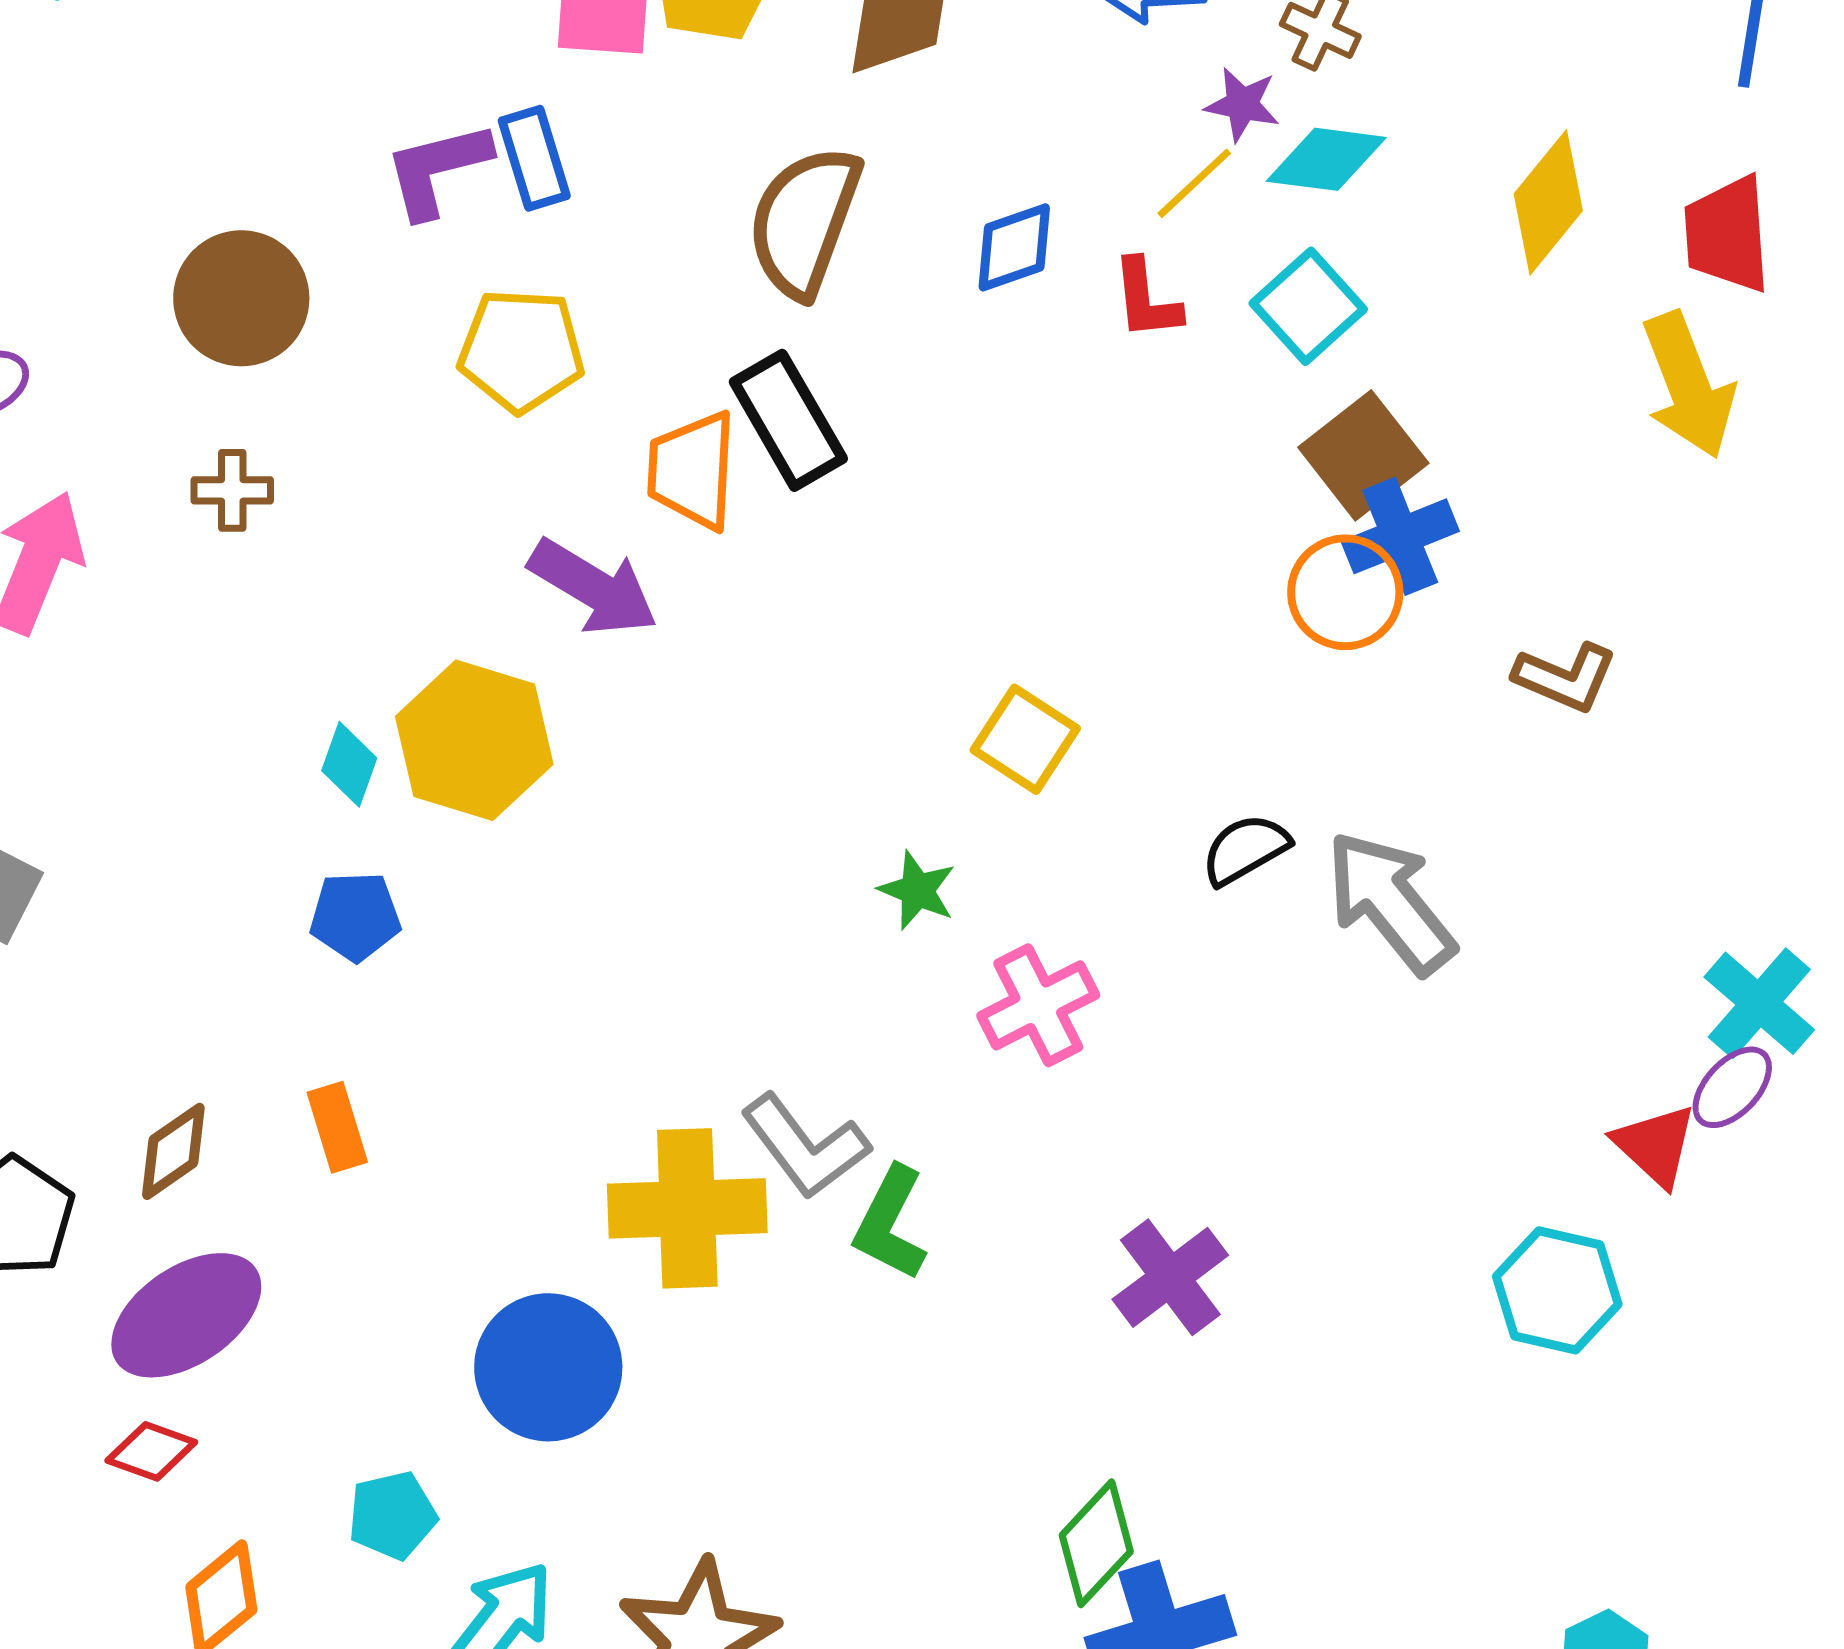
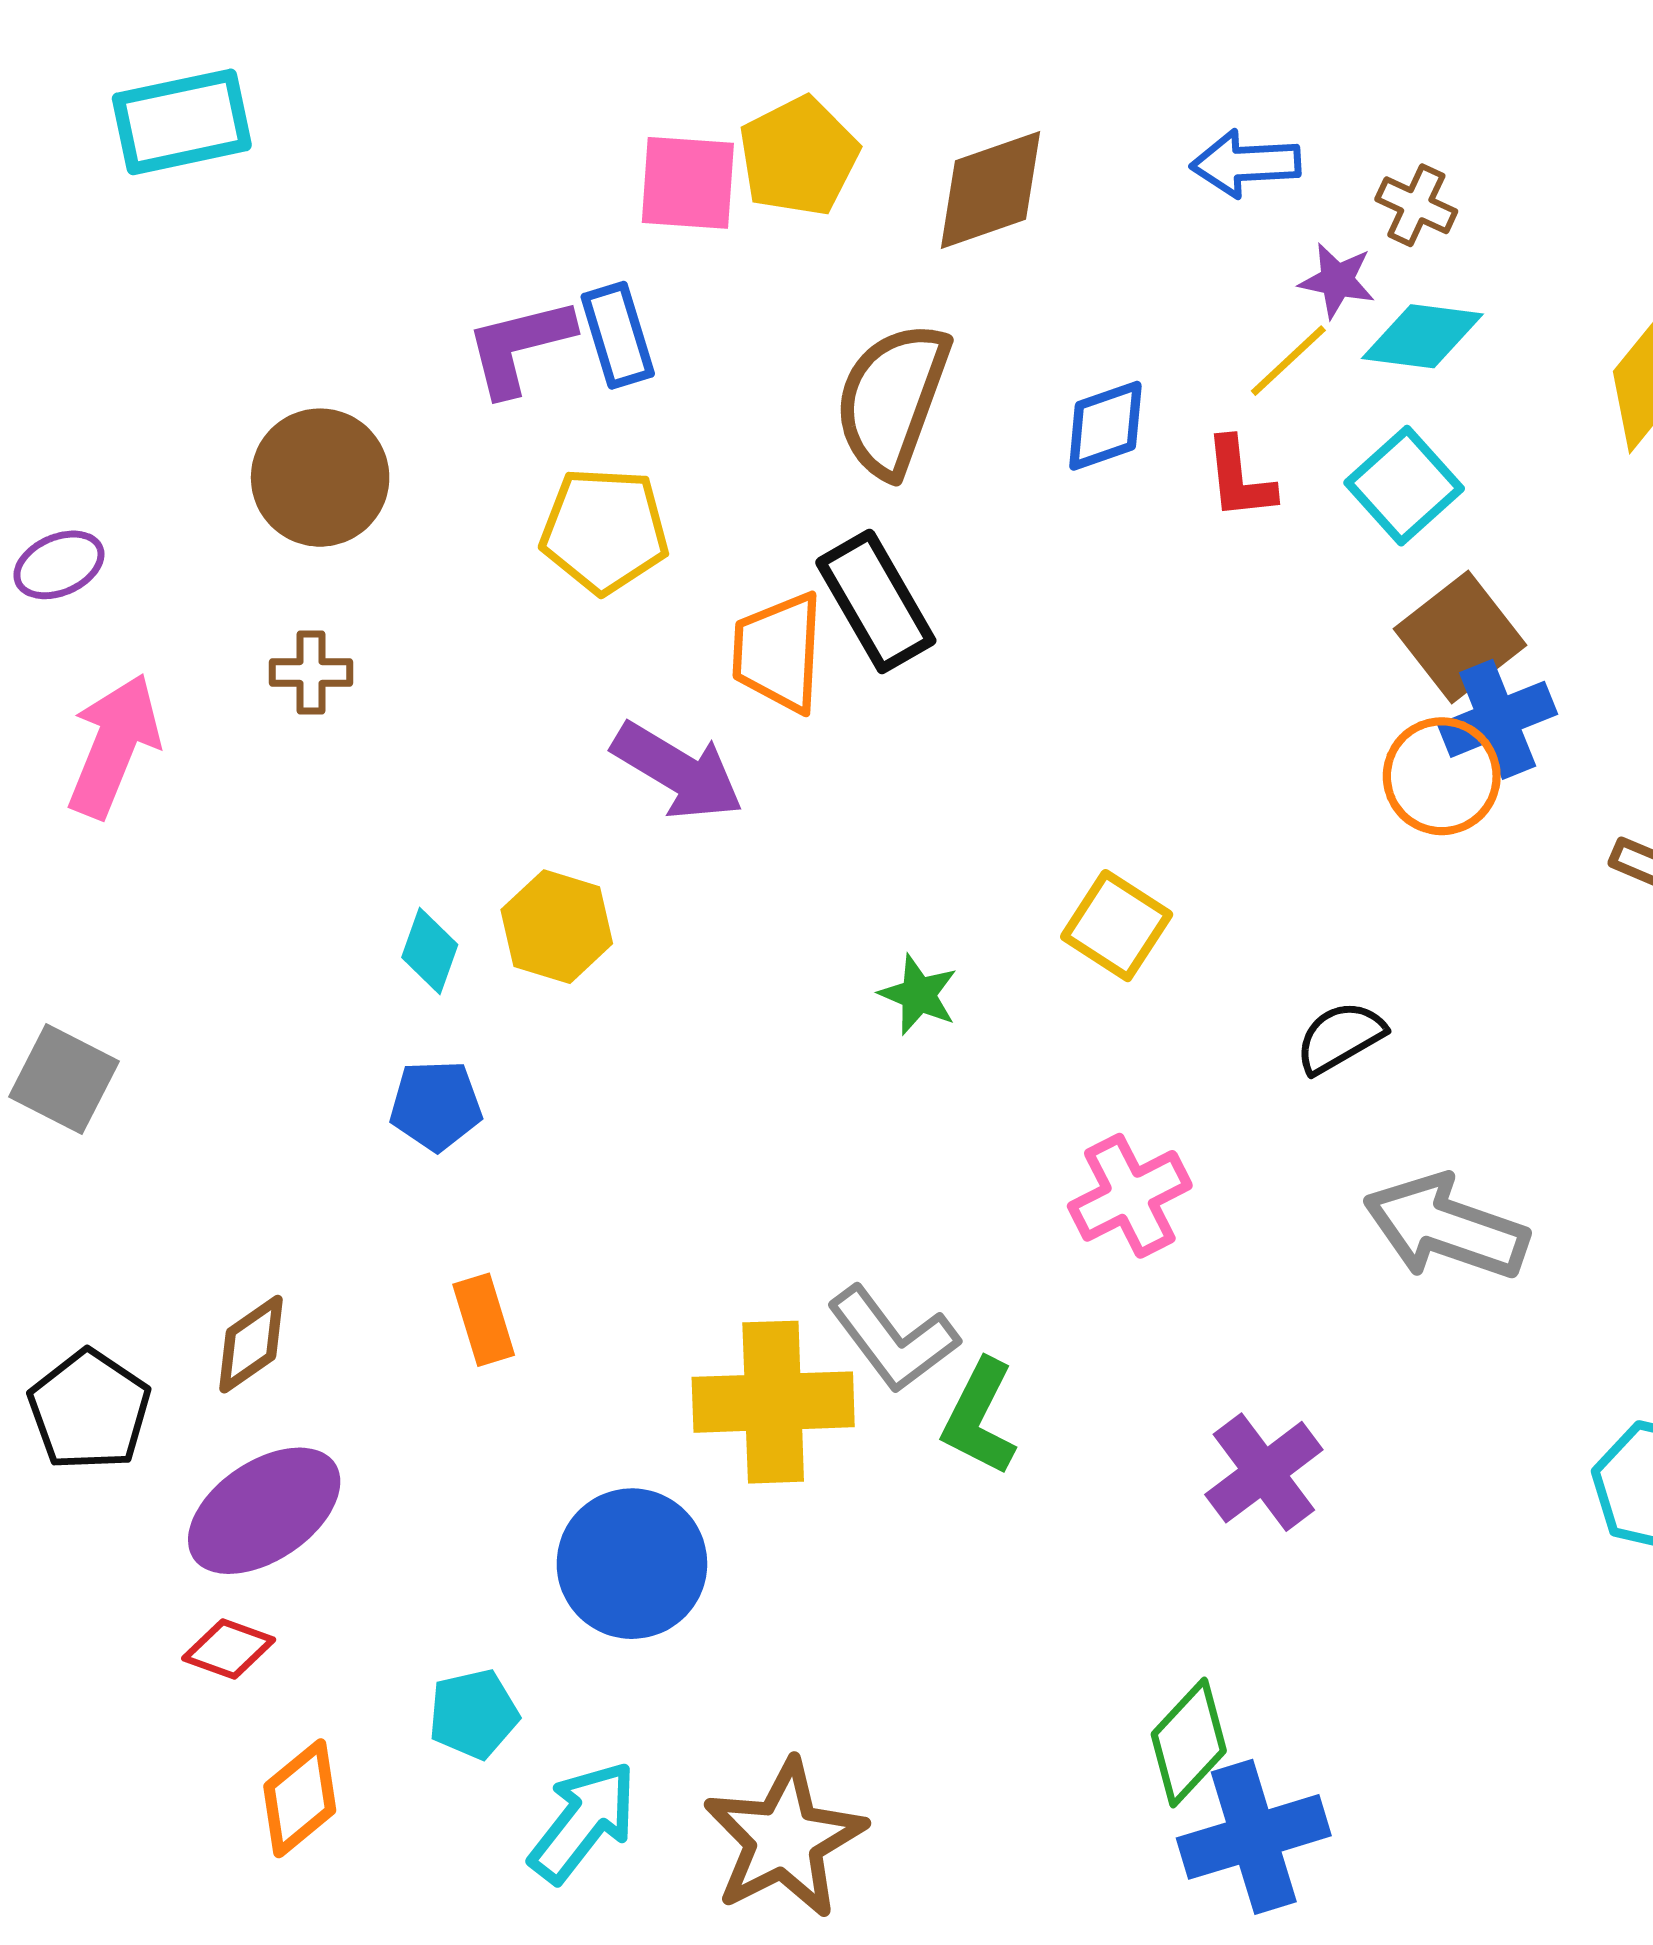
yellow hexagon: (474, 740) -> (557, 927), size x0.7
green star: (917, 890) -> (918, 995), moved
gray arrow: (1390, 902) -> (1446, 1227), moved, turned -32
orange rectangle: (337, 1127) -> (484, 1320), moved

